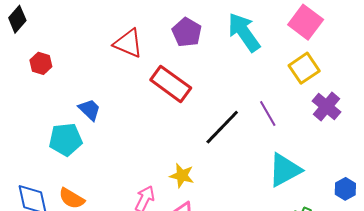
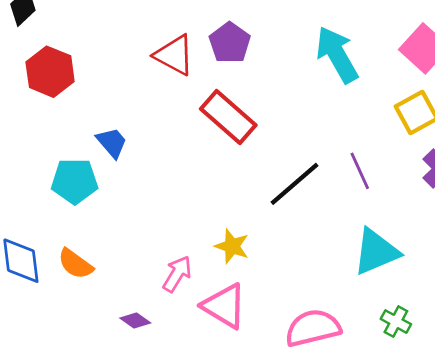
purple pentagon: (187, 32) -> (230, 43), moved
red hexagon: (41, 63) -> (50, 72), size x1.6

